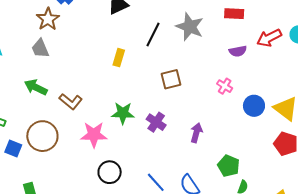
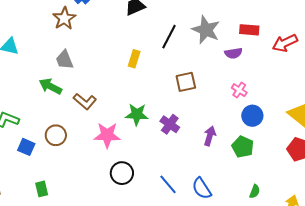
red rectangle: (234, 14) -> (249, 30), moved
gray trapezoid: (40, 49) -> (65, 60), moved
purple semicircle: (238, 51) -> (233, 53), moved
blue circle: (254, 106) -> (252, 116), moved
brown circle: (42, 136) -> (56, 135), size x0.7
green pentagon: (229, 166) -> (243, 147), moved

